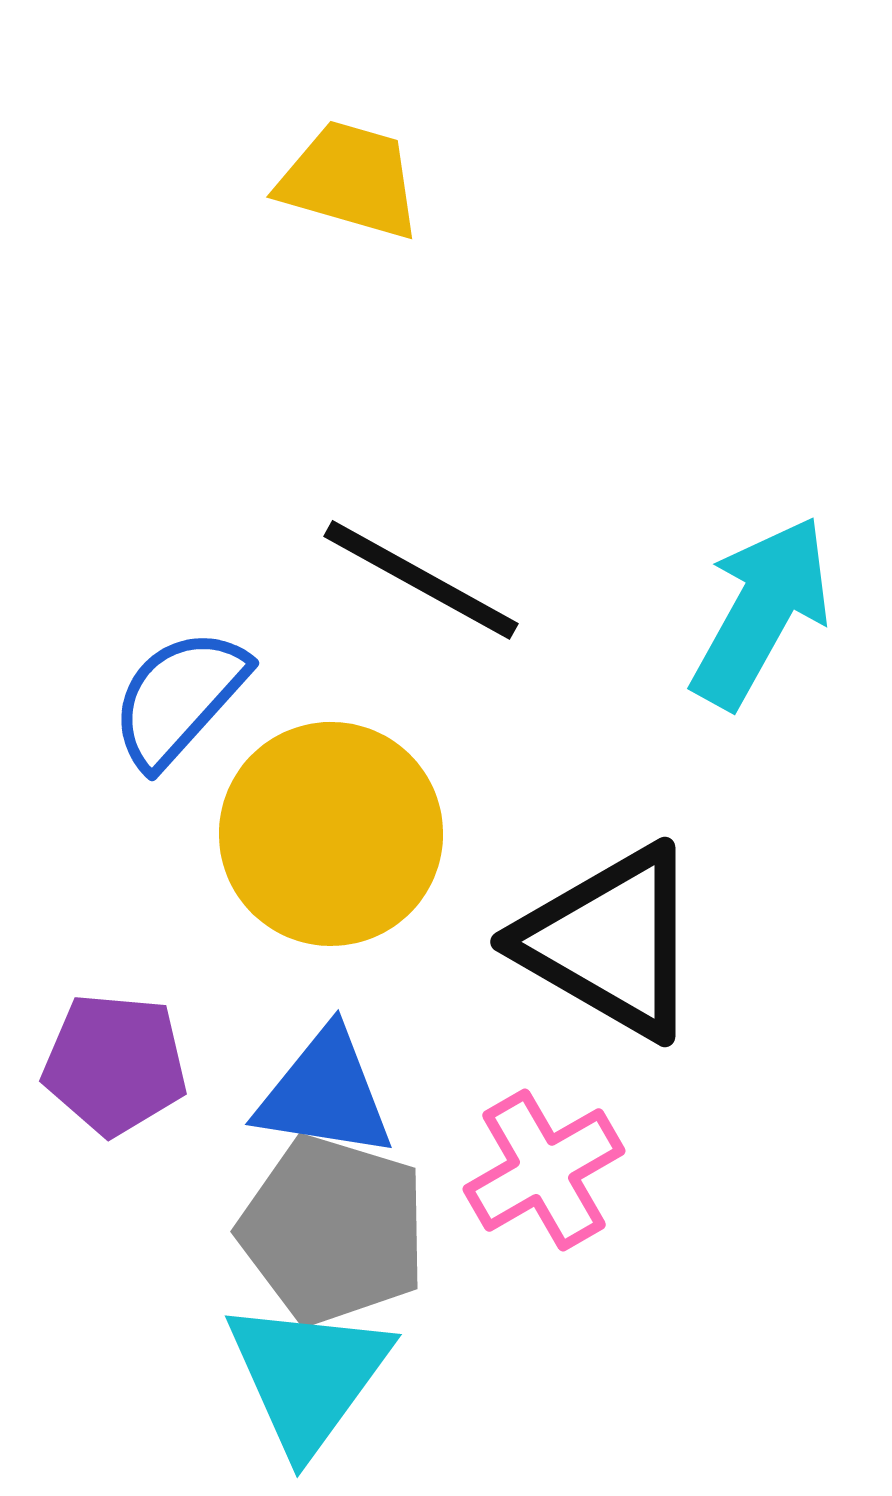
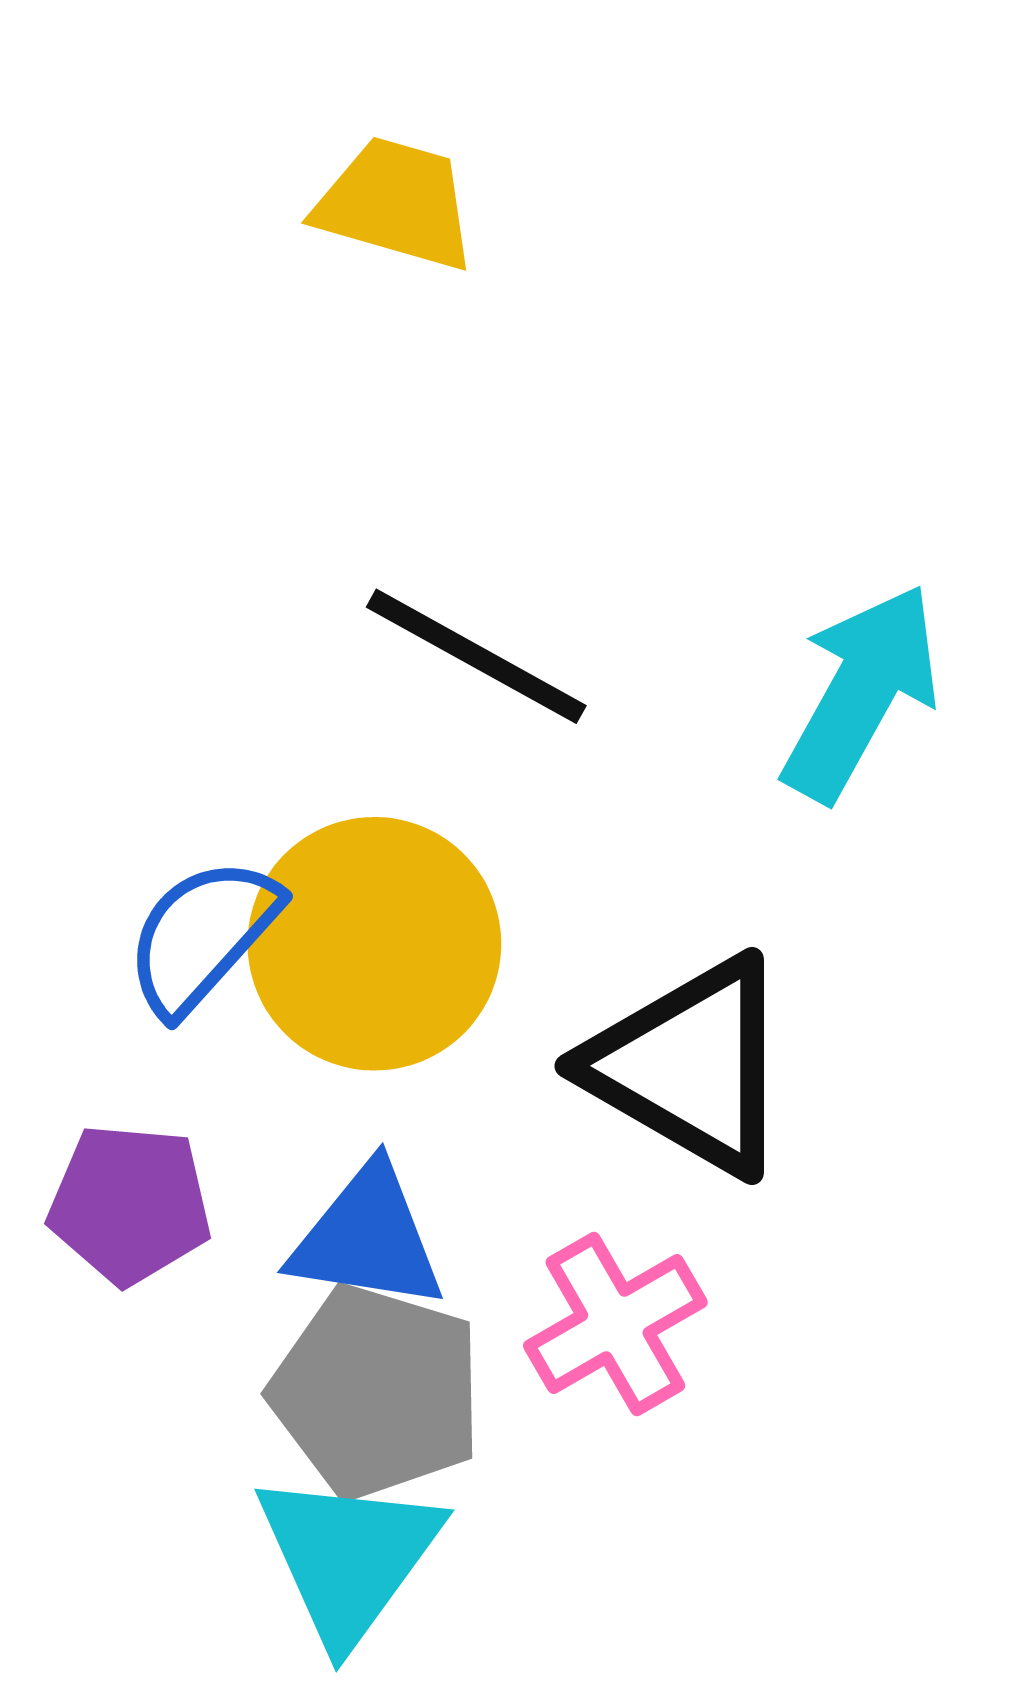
blue semicircle: (179, 698) -> (202, 936), moved

